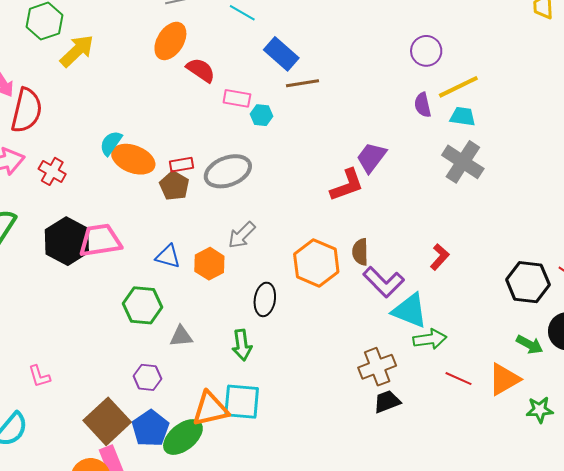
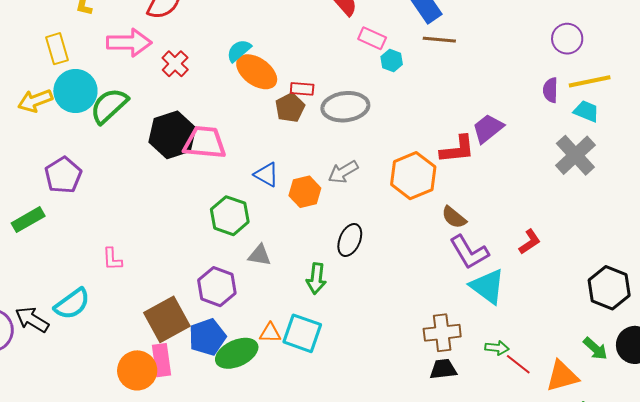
brown semicircle: (360, 252) -> (454, 217), turned -64
orange hexagon: (316, 263) -> (413, 176), moved
green arrow: (430, 339) -> (497, 348), moved, size x0.7
purple hexagon: (147, 377) -> (217, 287), size x1.4
orange triangle: (210, 409) -> (270, 333), size x0.6

